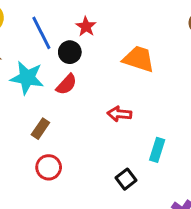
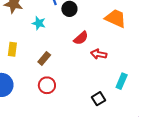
cyan star: (27, 78) -> (39, 23), size x0.6
red semicircle: (67, 84) -> (81, 38), moved

